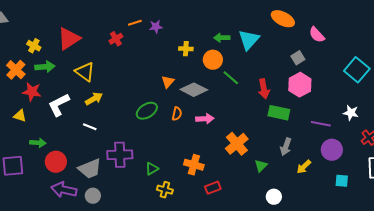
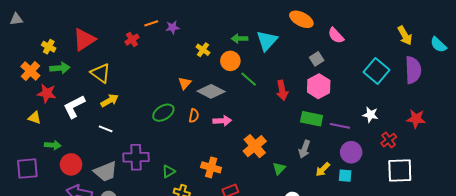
yellow cross: (186, 49) -> (203, 50), turned 32
green rectangle: (279, 113) -> (312, 119), moved
cyan square: (342, 181) -> (345, 176), moved

